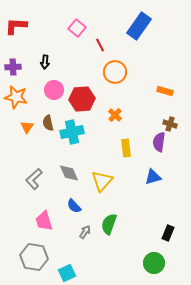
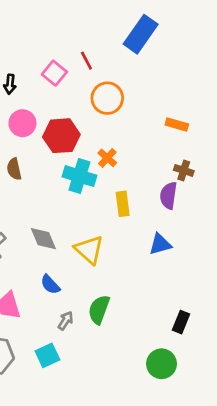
pink square: (77, 28) -> (54, 73), moved
cyan cross: (72, 132) -> (79, 176), moved, turned 30
yellow triangle: (102, 181) -> (89, 250), turned -30
cyan square: (67, 273) -> (47, 355), moved

